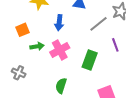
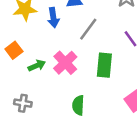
blue arrow: (59, 23) -> (53, 18), moved
gray line: (98, 24) -> (88, 29), moved

